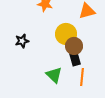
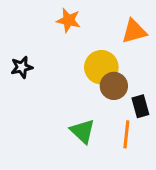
black star: (22, 41) -> (22, 67), moved
black rectangle: (75, 59) -> (140, 106), moved

